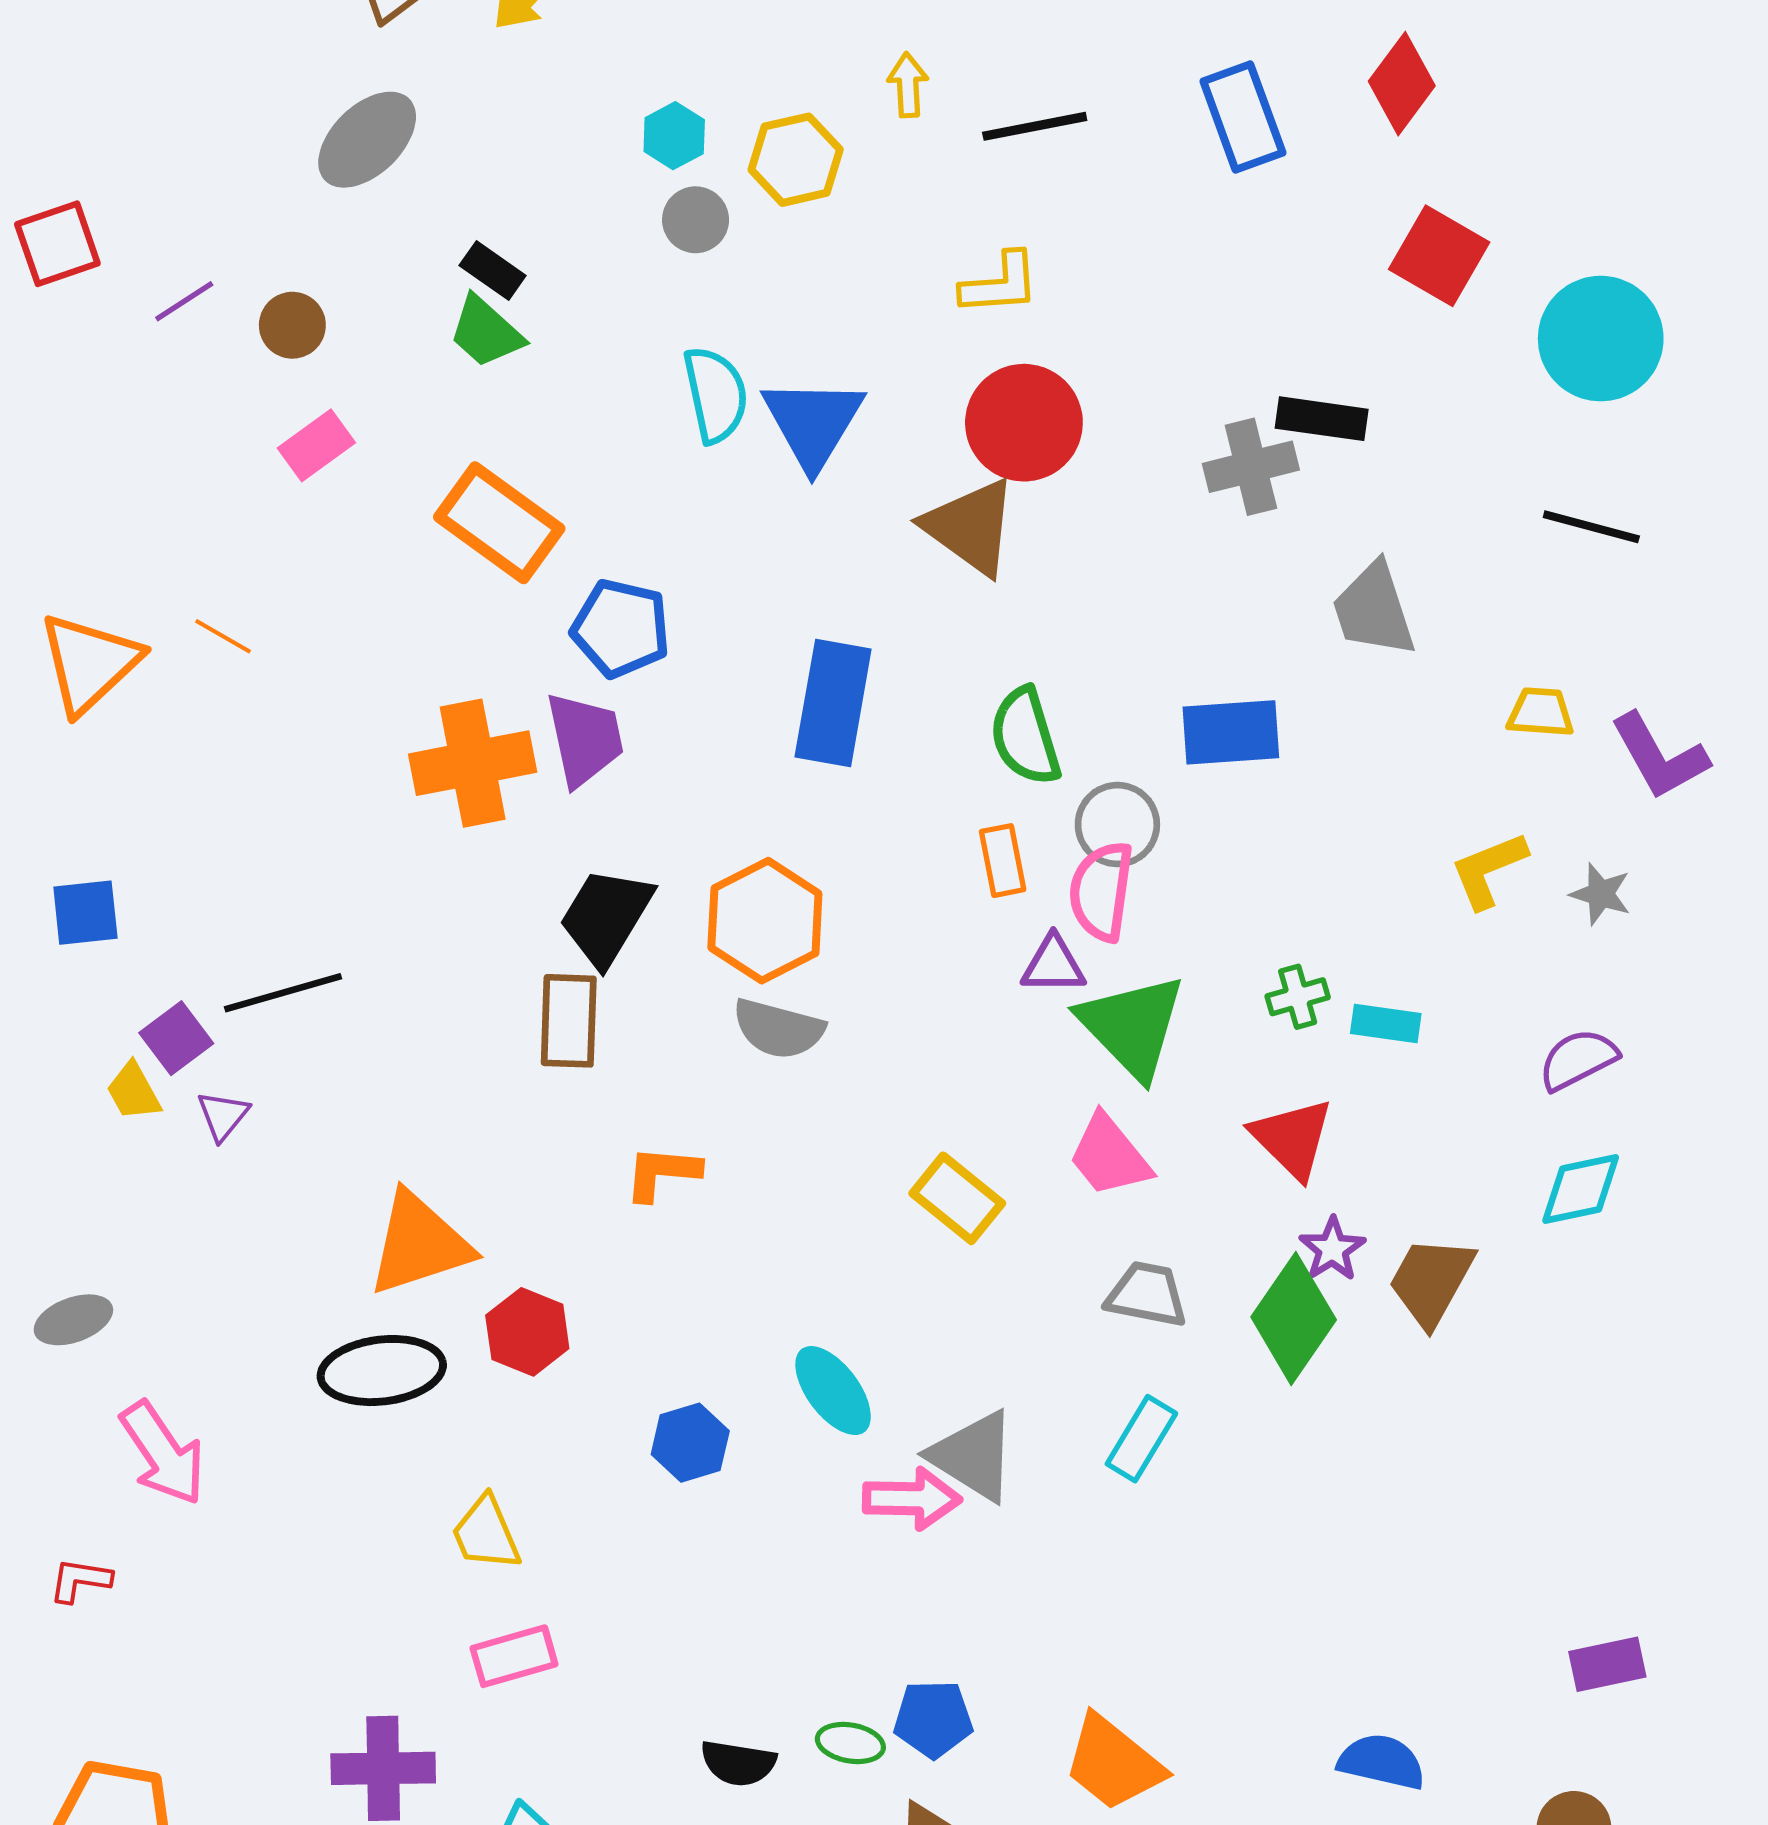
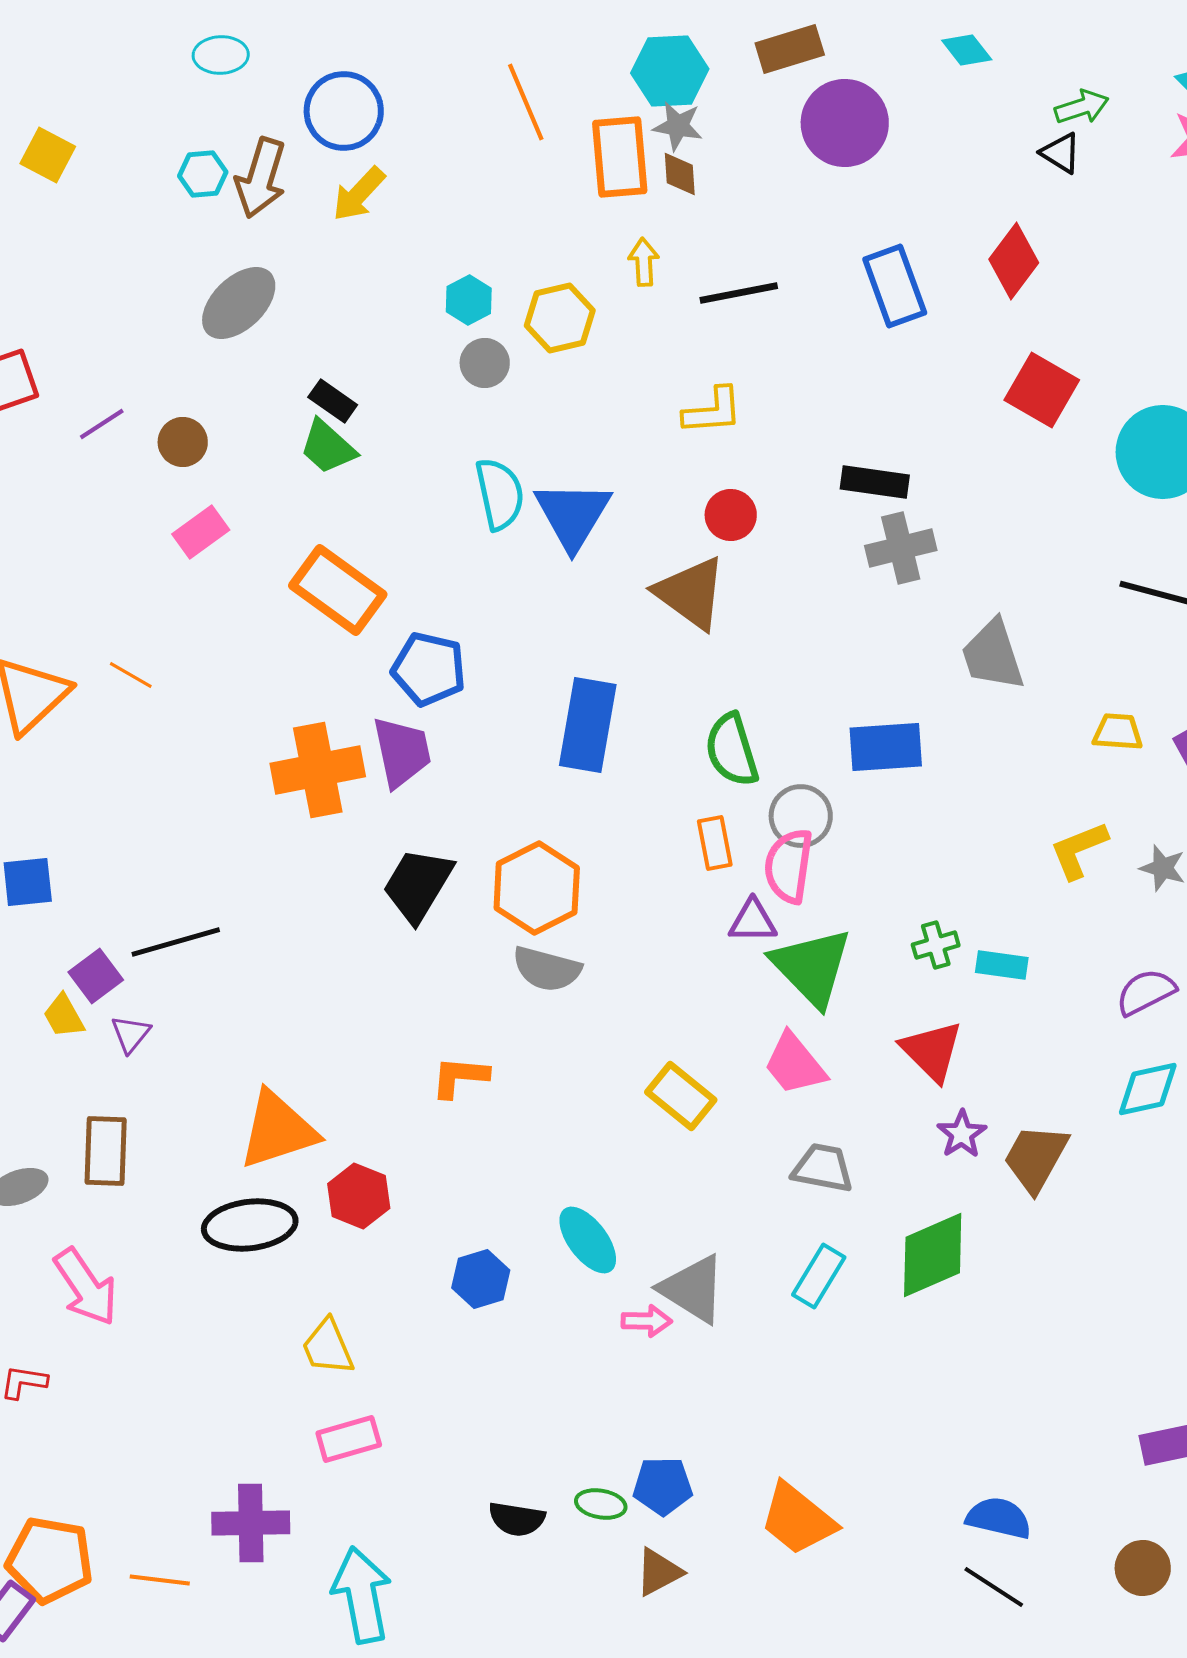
black rectangle: (1322, 419) -> (875, 482), moved
red circle: (1024, 423) -> (731, 515), size x0.6
brown rectangle: (569, 1021) -> (106, 1151), moved
green diamond: (1294, 1318) -> (933, 1255), moved, turned 32
pink arrow: (912, 1499) -> (647, 1321), size x0.7

